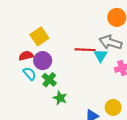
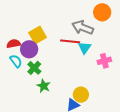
yellow square: (39, 36) -> (38, 35), moved
gray arrow: (110, 42) -> (83, 27), moved
yellow circle: (113, 107) -> (81, 95), moved

